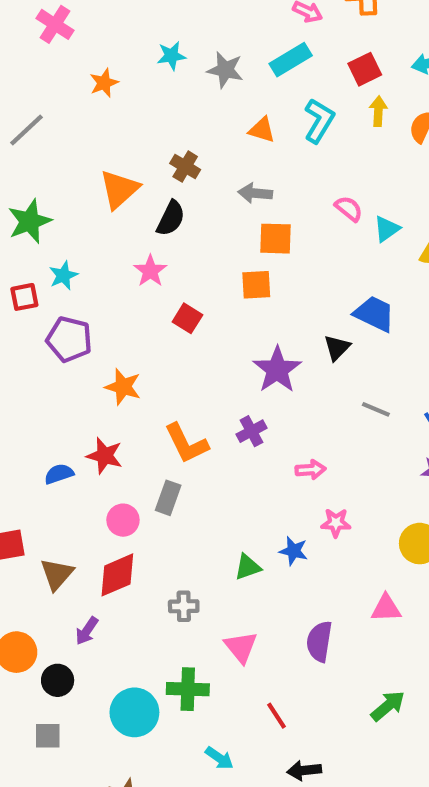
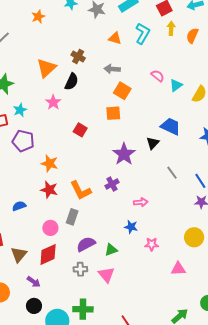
orange square: (275, 239) -> (122, 91), turned 30
pink star: (150, 271) -> (53, 102), moved
gray line: (376, 409) -> (172, 173), turned 32
red star: (105, 456) -> (49, 190), moved
pink star: (336, 523) -> (152, 244), moved
blue star: (294, 551) -> (131, 227), moved
purple arrow: (87, 631) -> (34, 282), turned -88
purple semicircle: (319, 641) -> (86, 244), moved, turned 54
pink triangle: (241, 647) -> (106, 275), moved
black circle: (58, 680) -> (34, 306), moved

